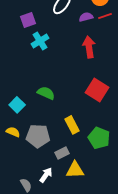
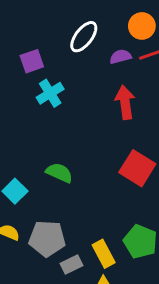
yellow rectangle: (72, 125) -> (104, 254), moved
gray rectangle: (62, 153) -> (72, 264), moved

